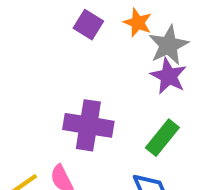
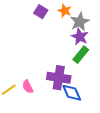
purple cross: (88, 125) -> (59, 78), moved
green rectangle: (162, 138) -> (81, 55), moved

